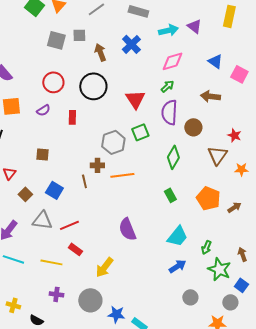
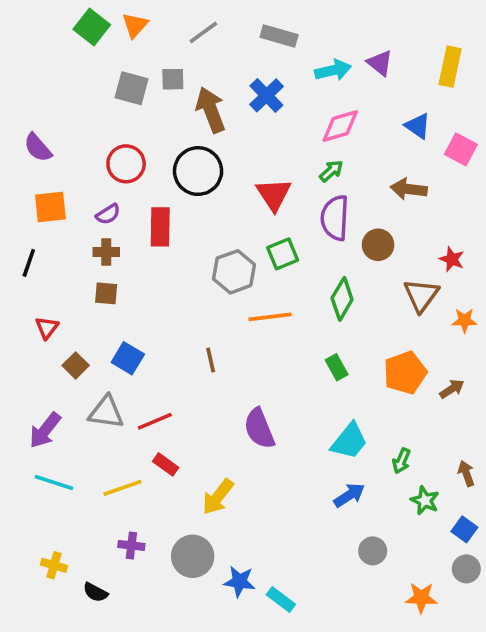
yellow rectangle: (229, 16) -> (450, 67), moved
brown arrow: (100, 52) -> (211, 110), size x1.4
red rectangle: (72, 117) -> (160, 227), size x1.5
brown cross: (97, 165) -> (106, 252), moved
orange line: (122, 175) -> (270, 317), moved
brown line: (84, 181) -> (211, 360), moved
orange pentagon: (208, 198) -> (405, 373), turned 30
yellow line: (51, 262) -> (122, 488), turned -30
green star: (219, 269) -> (425, 500), size x0.7
gray circle: (230, 302) -> (466, 569), moved

